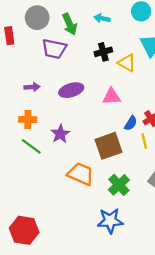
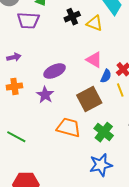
purple ellipse: (71, 90) -> (55, 71), moved
pink triangle: (112, 97) -> (94, 60), moved, turned 42
green line: (31, 146) -> (16, 137), moved

